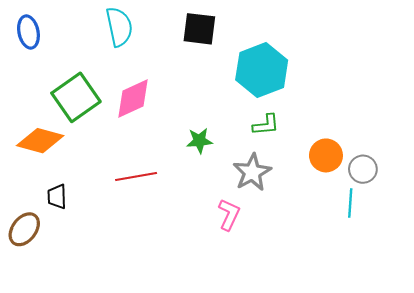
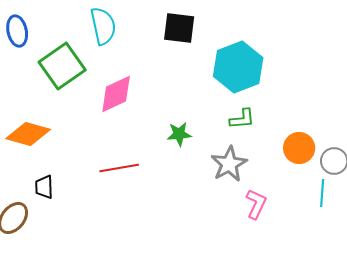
green square: (76, 97) -> (62, 66), moved
pink L-shape: (229, 215) -> (256, 204), moved

